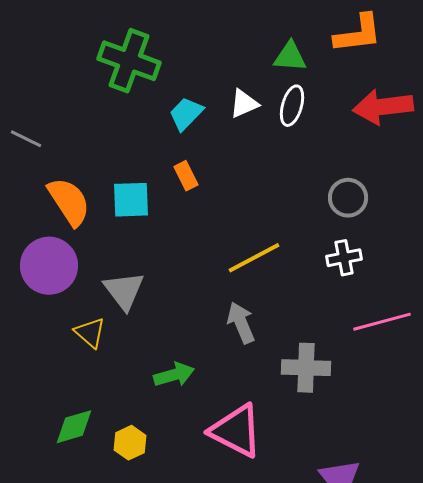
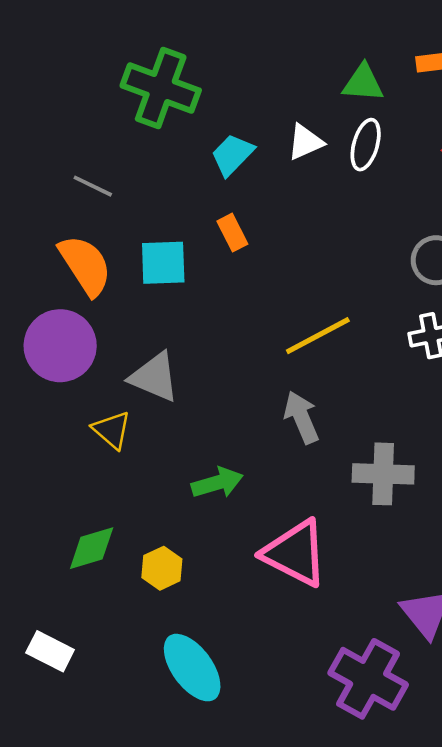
gray line: (26, 139) -> (93, 186), moved
gray triangle: (124, 291) -> (154, 377), turned -30

